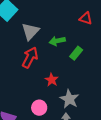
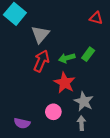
green arrow: (57, 41) -> (67, 58), moved
red star: (52, 80) -> (65, 83), size x1.5

